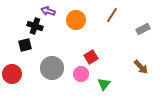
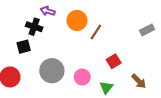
brown line: (112, 15) -> (96, 32), moved
red square: (91, 57) -> (114, 61), moved
brown arrow: (141, 67) -> (139, 81), moved

